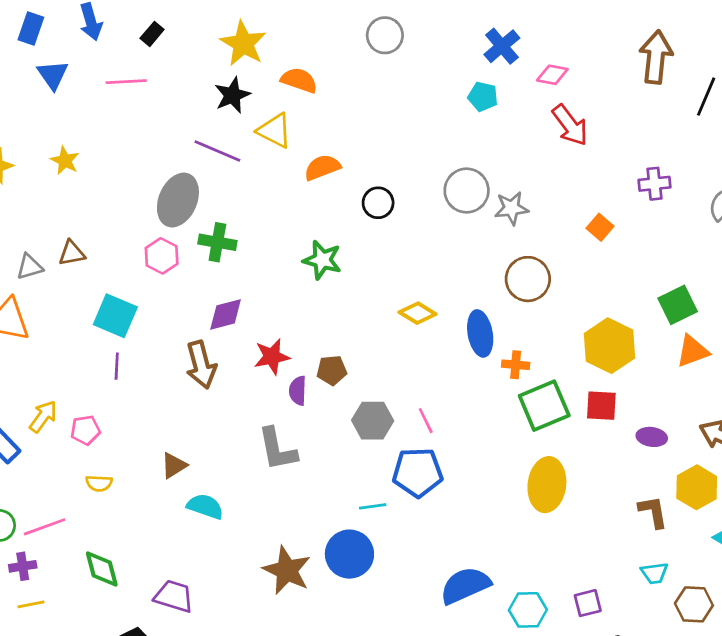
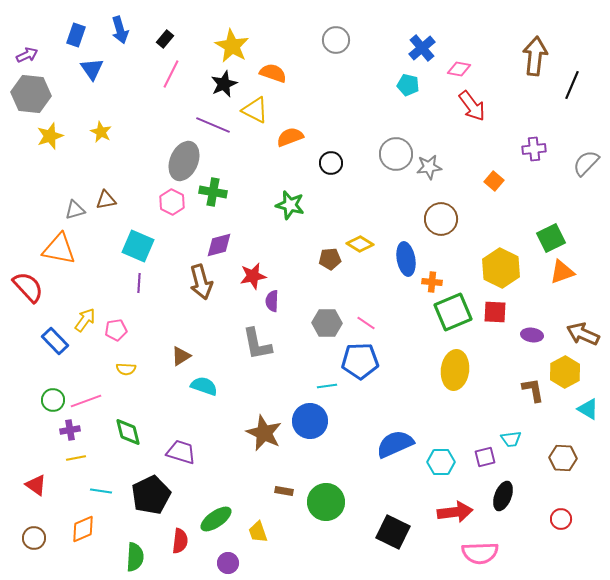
pink line: (126, 82) -> (171, 74), moved, turned -60
brown pentagon: (332, 370) -> (330, 259), moved
pink line: (426, 421) -> (366, 323), turned -30
cyan trapezoid: (654, 573) -> (511, 439), moved

